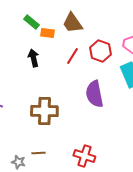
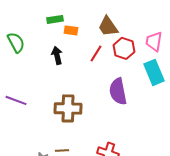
green rectangle: (31, 22) -> (55, 19), turned -49
brown trapezoid: (72, 23) -> (108, 26), moved

